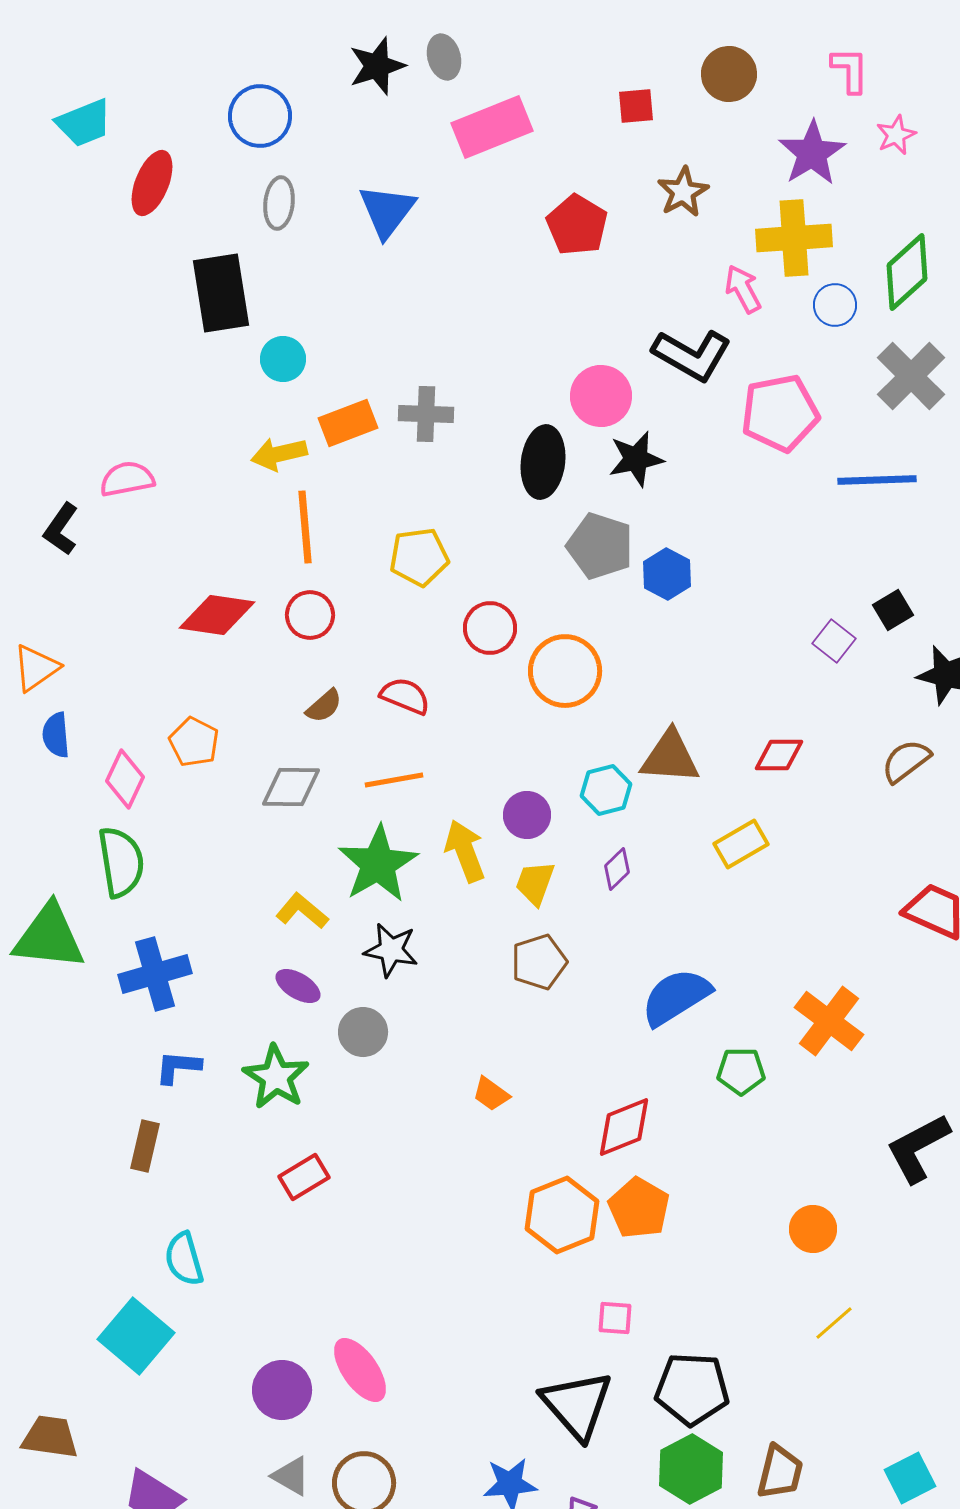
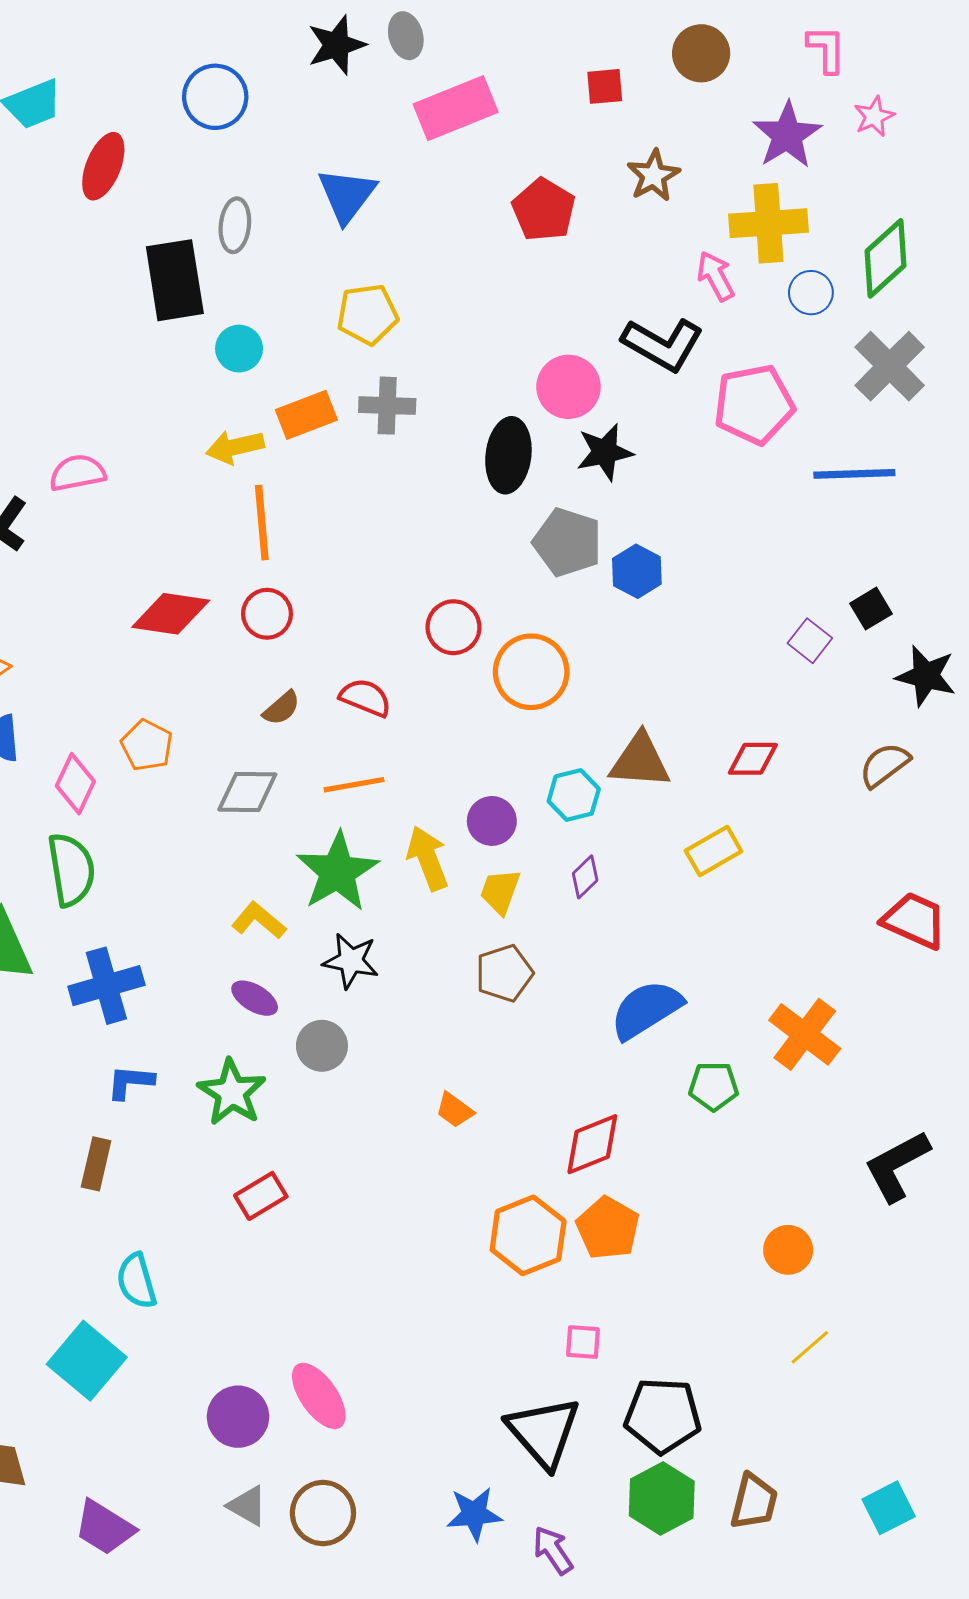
gray ellipse: (279, 203) -> (235, 225), moved
yellow pentagon: (419, 557) -> (368, 314), moved

